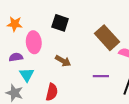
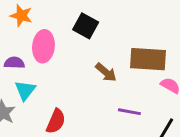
brown rectangle: (107, 38) -> (148, 59), turned -55
brown arrow: (63, 61) -> (106, 72), moved

